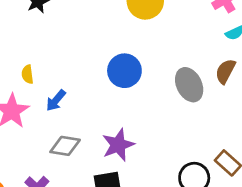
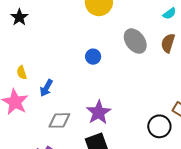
blue circle: (124, 71) -> (93, 57), size x0.6
gray ellipse: (189, 85) -> (135, 41), moved

